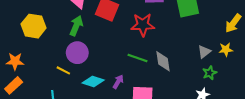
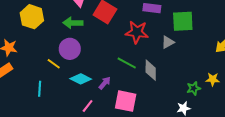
green arrow: (76, 26) -> (73, 23), turned -120
yellow star: (226, 49) -> (213, 79), moved
gray triangle: (204, 52) -> (168, 42), moved

